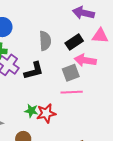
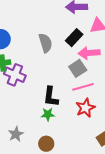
black L-shape: (34, 71) -> (51, 97), moved, turned 125
red star: (46, 113) -> (85, 108), moved

